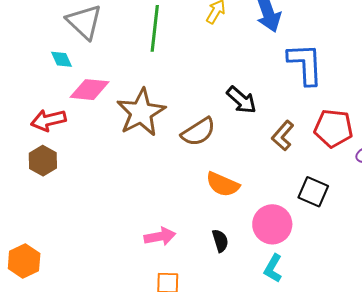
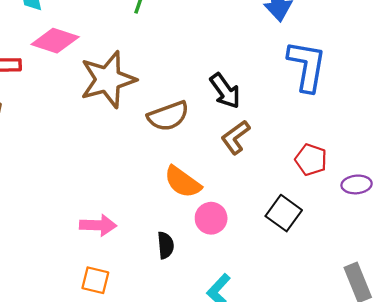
red pentagon: (333, 128) -> (311, 160), moved, size x0.7
brown L-shape: (283, 136) -> (236, 137), moved
pink circle: (272, 224) -> (211, 218), moved, size x0.7

